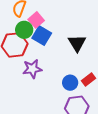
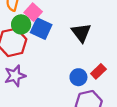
purple star: (32, 69) -> (15, 76), moved

